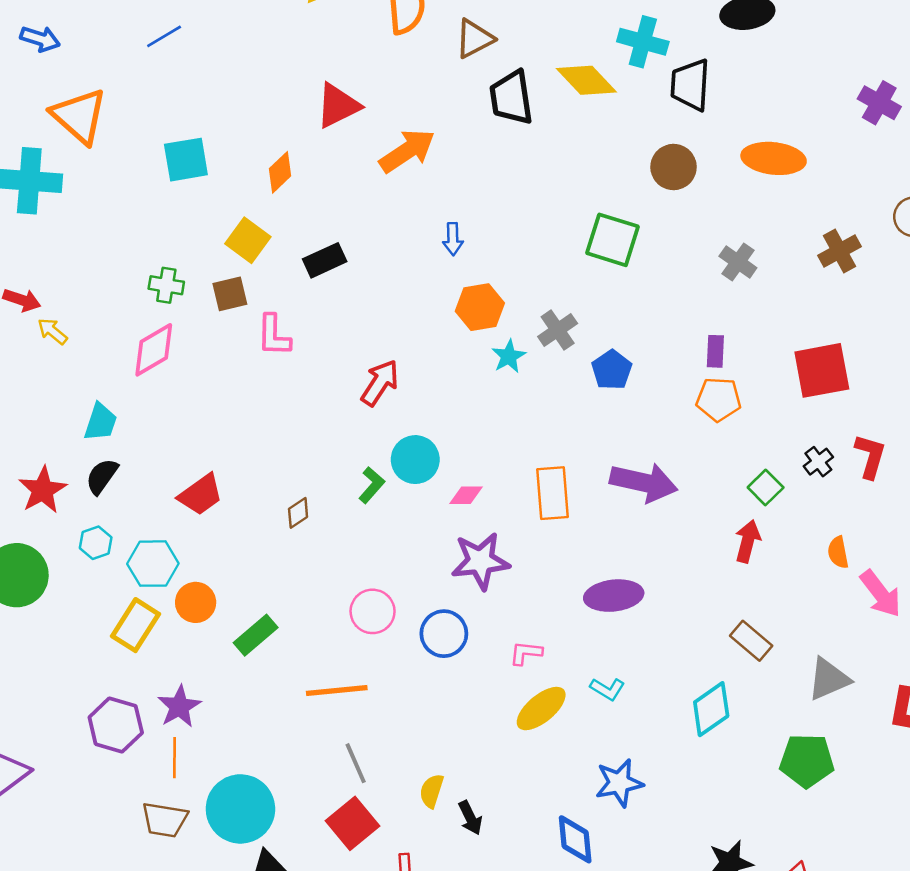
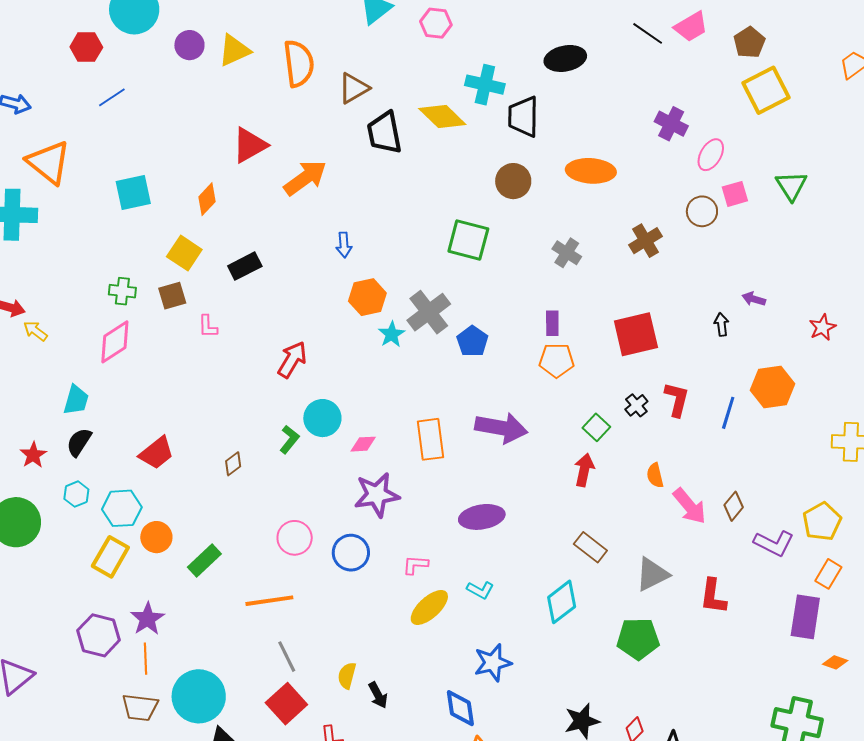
gray cross: (558, 330) -> (429, 312), size x1.4
pink L-shape: (274, 335) -> (208, 326), size x0.7
red star: (43, 490) -> (33, 455), size x0.7

